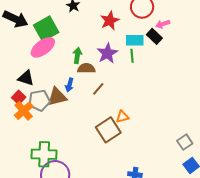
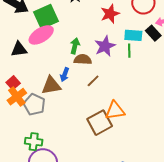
black triangle: (26, 78) -> (19, 49), moved, turned -30
gray pentagon: (39, 100) -> (34, 105), moved, turned 30
orange triangle: (123, 117) -> (115, 111), size x1.5
green cross: (44, 154) -> (34, 142), size x0.7

